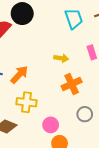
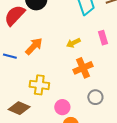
yellow arrow: (61, 58) -> (73, 43), turned 144
orange arrow: (19, 75) -> (34, 46), moved

